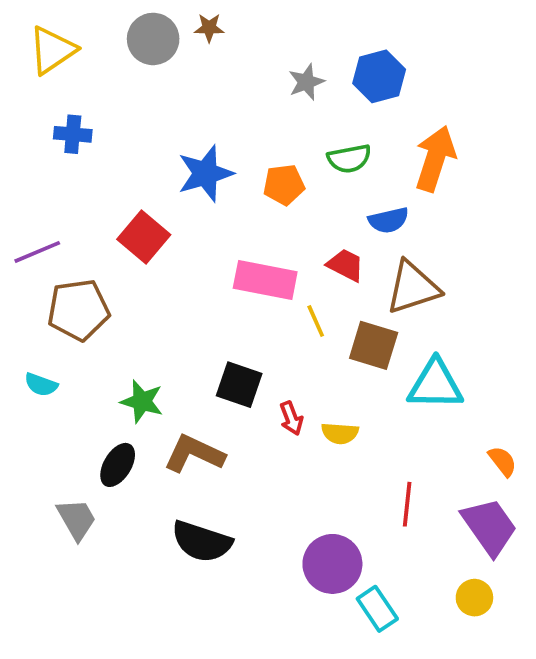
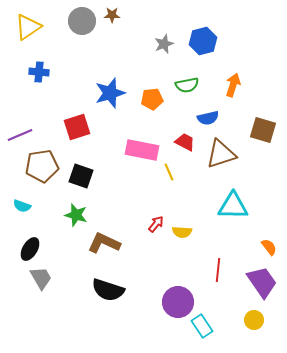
orange arrow: (435, 159) -> (233, 85), size x0.7
red square: (144, 237) -> (77, 127), turned 32
brown square: (374, 345) -> (263, 130), moved
black square: (239, 385) -> (81, 176), moved
red arrow: (291, 418) -> (156, 224), turned -120
black ellipse: (118, 465) -> (30, 249), moved

